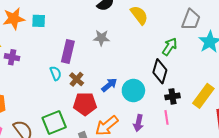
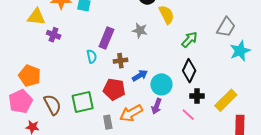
yellow semicircle: (139, 15) -> (167, 15), moved
green arrow: (170, 47) -> (189, 40), moved
brown cross: (77, 79) -> (120, 61), moved, turned 32
pink line: (167, 117) -> (188, 115), turned -48
purple arrow: (138, 123) -> (157, 106), moved

